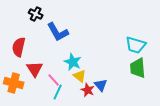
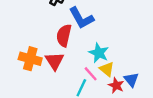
red semicircle: (19, 47) -> (64, 35), moved
pink line: (54, 80) -> (91, 74), moved
orange cross: (14, 83) -> (30, 59), moved

